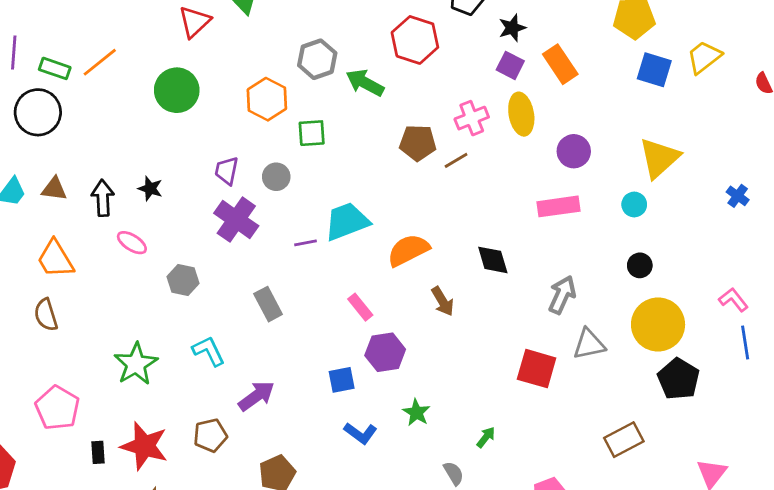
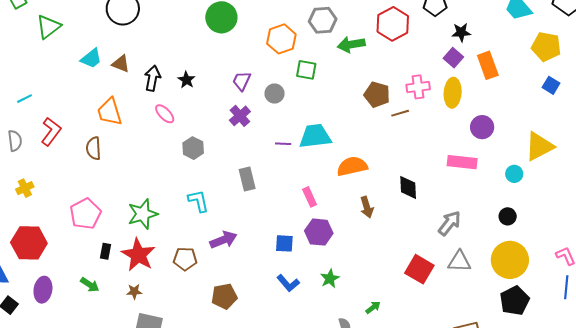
blue square: (654, 70) -> (551, 85), size x0.7
green arrow: (365, 83) -> (351, 45), turned -52
purple cross: (236, 220) -> (240, 116), size x0.7
green star: (136, 364) -> (143, 214), moved

